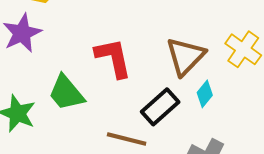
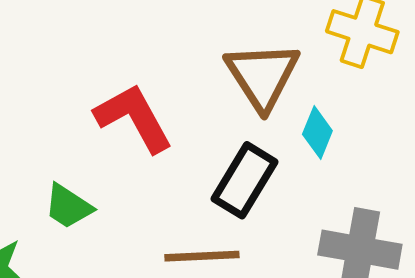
green trapezoid: (66, 93) -> (68, 206), size x0.7

